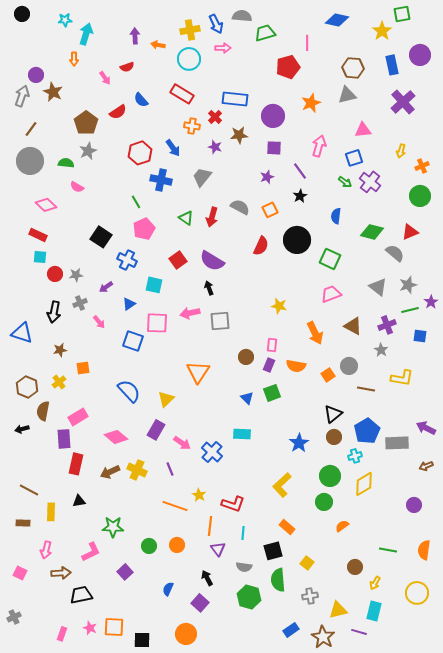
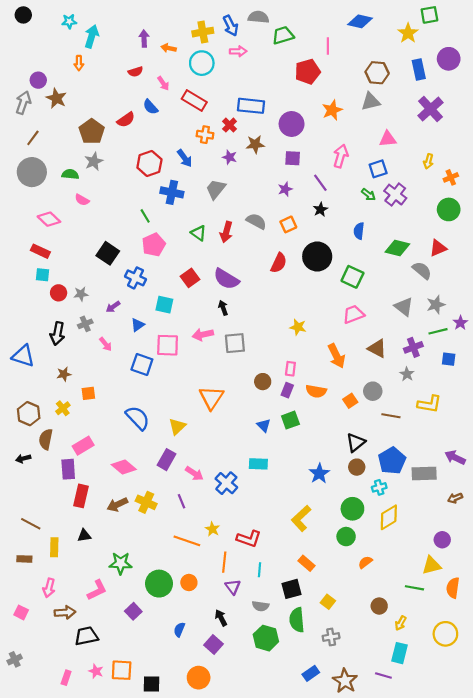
pink arrow: (105, 78) -> (163, 83), moved
green circle: (149, 546) -> (159, 584), size x1.6
yellow triangle: (338, 610) -> (432, 565), moved

